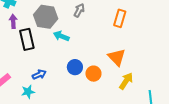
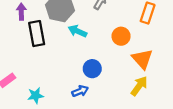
blue arrow: (39, 74) -> (80, 91), moved
orange circle: (93, 74) -> (121, 36), moved
yellow arrow: (126, 81) -> (139, 86), moved

